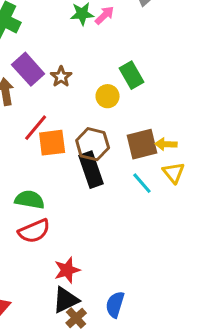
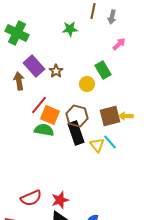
pink arrow: (105, 15) -> (119, 44), moved
orange square: (52, 143) -> (50, 115), turned 30
yellow triangle: (173, 173) -> (97, 145), moved
green semicircle: (30, 200) -> (44, 130), moved
red semicircle: (34, 231) -> (31, 198), moved

